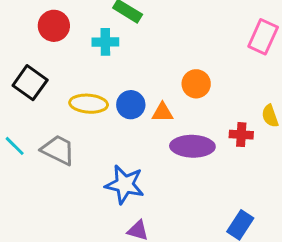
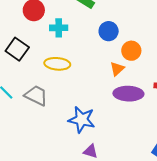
cyan cross: (105, 42) -> (59, 28), moved
blue circle: (131, 105) -> (109, 31), moved
orange triangle: (162, 112) -> (117, 69), moved, turned -42

